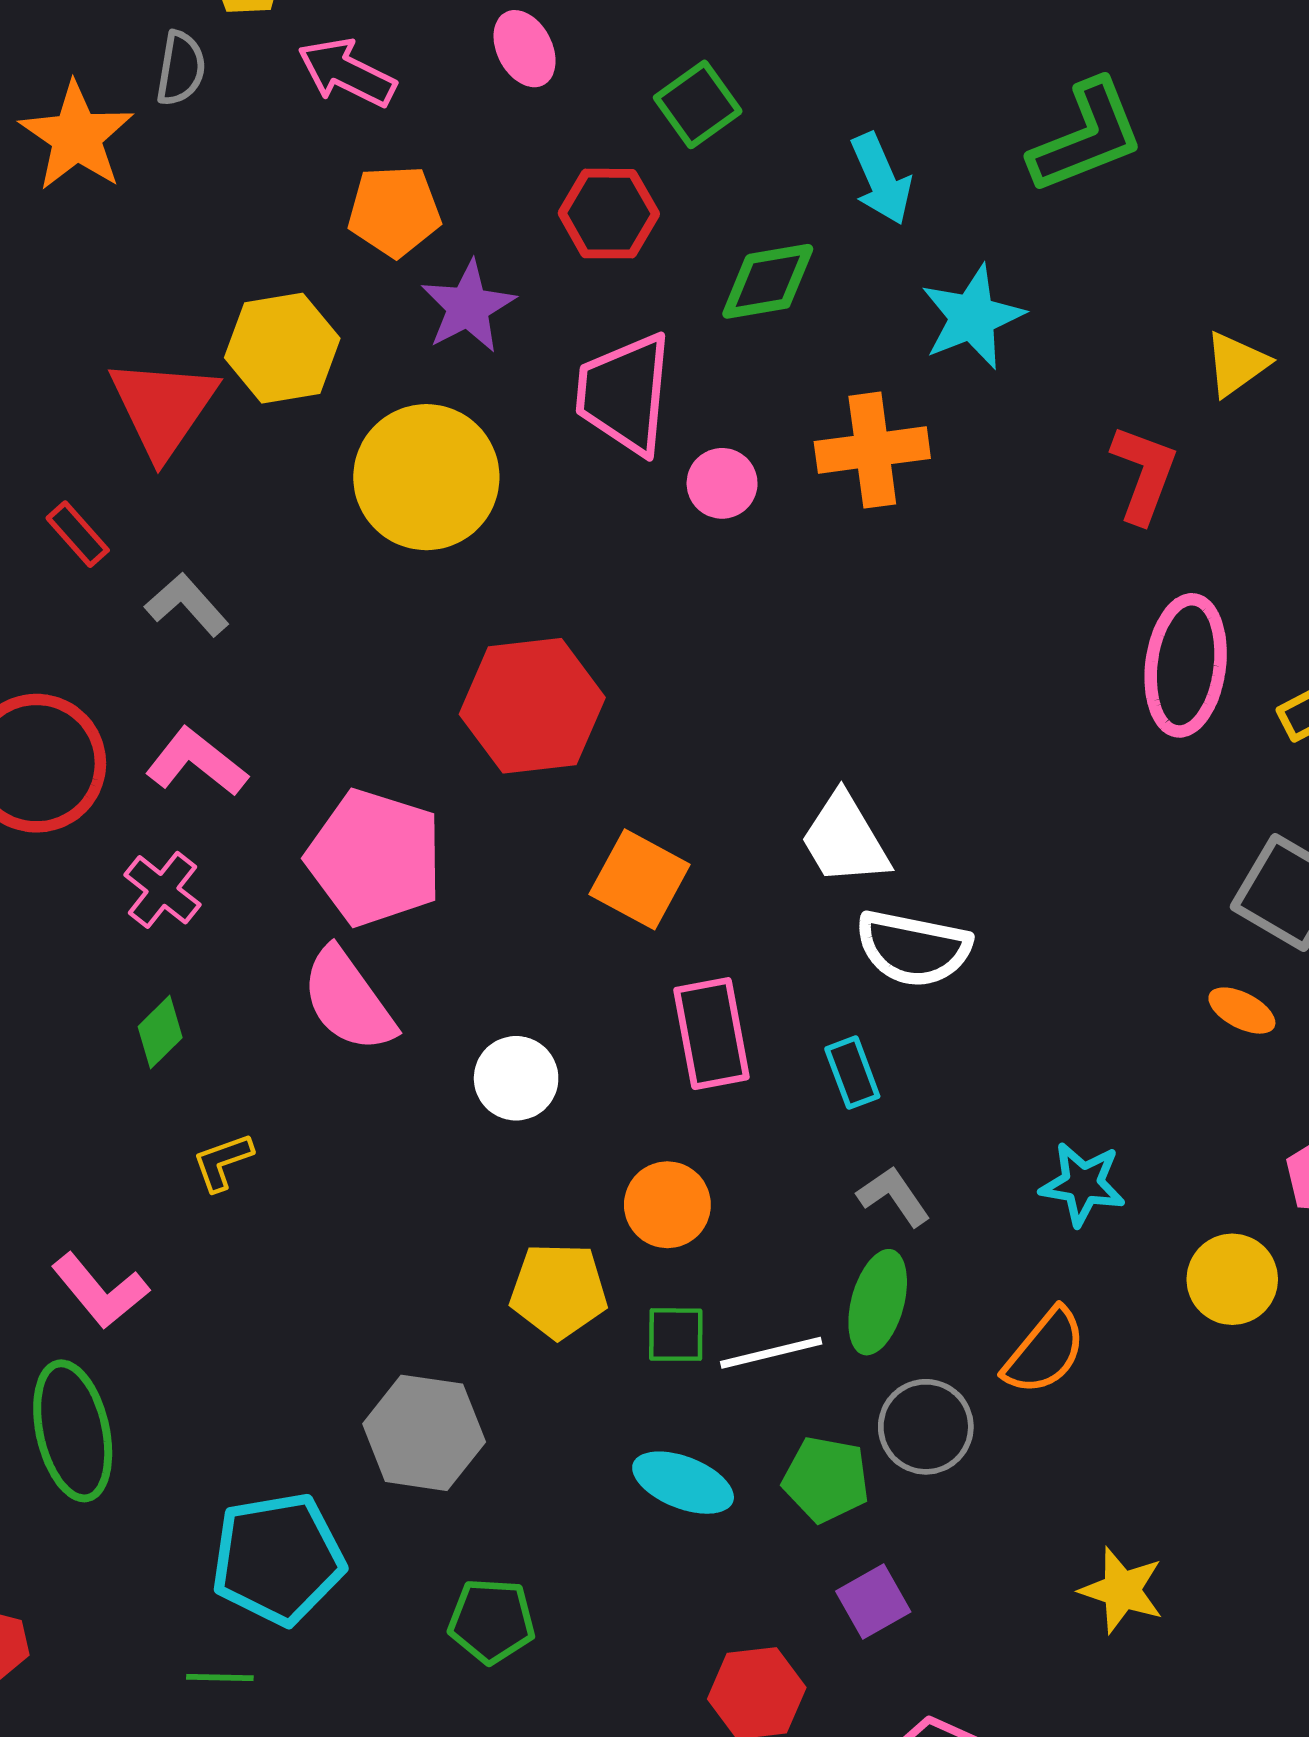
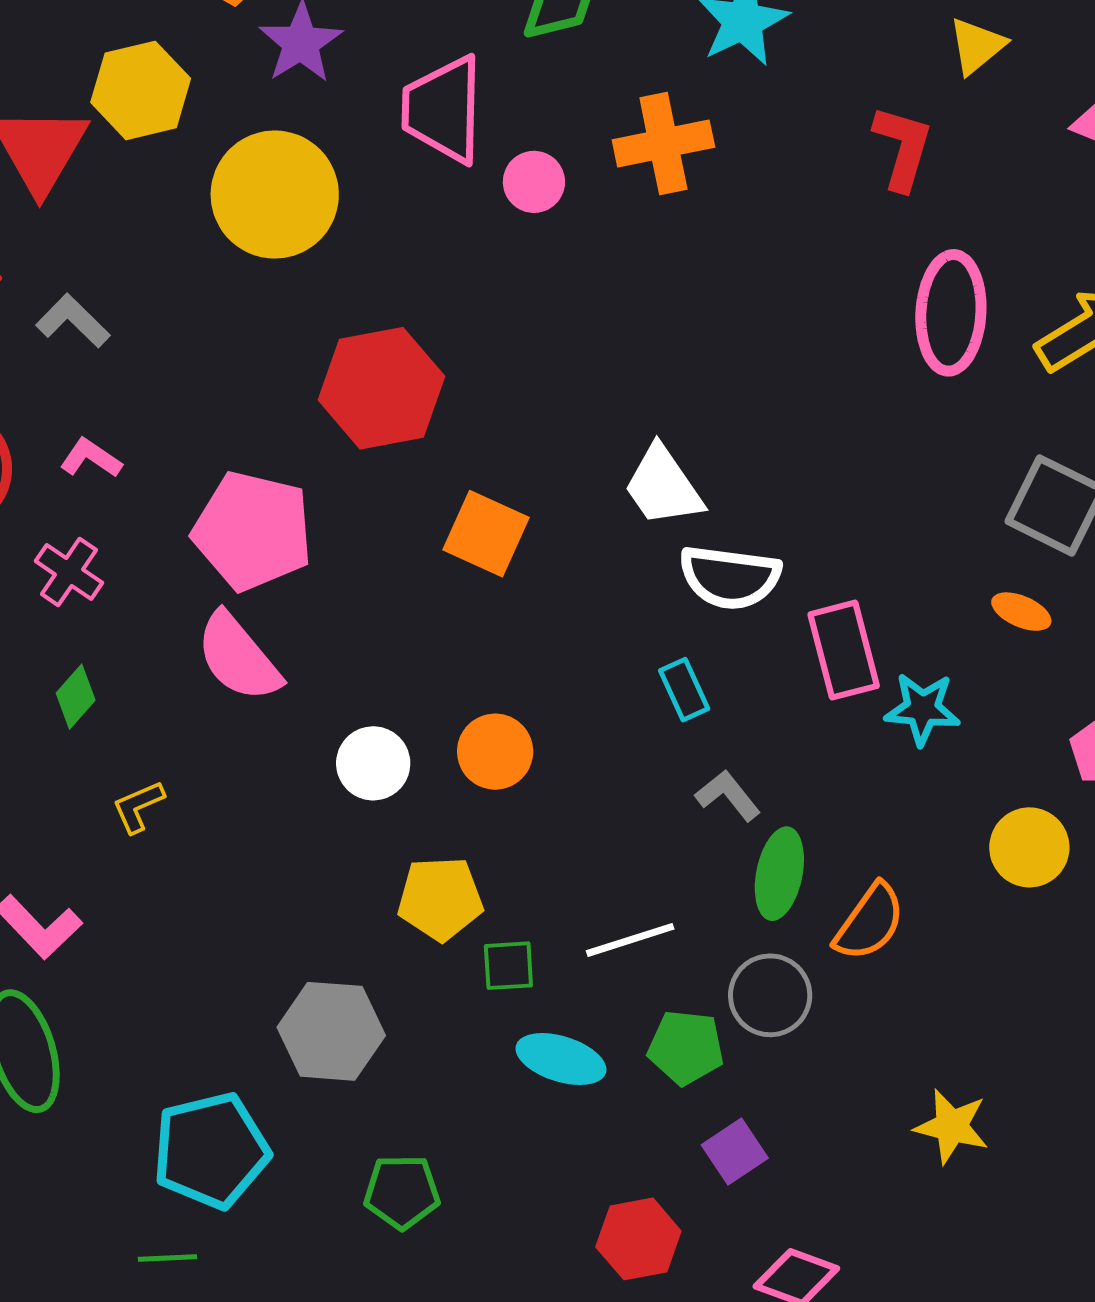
pink L-shape: (196, 762) -> (91, 458), size x0.7
pink rectangle: (711, 1034) -> (844, 650), moved
white circle: (516, 1078) -> (373, 763), moved
cyan star: (1083, 1184) -> (922, 709), moved
orange circle: (667, 1205) -> (495, 752), moved
green ellipse: (878, 1302) -> (779, 874), moved
green square: (676, 1335) -> (508, 966), moved

